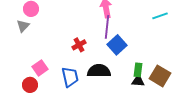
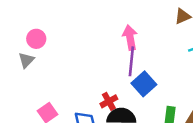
red cross: (79, 45) -> (109, 101), moved

